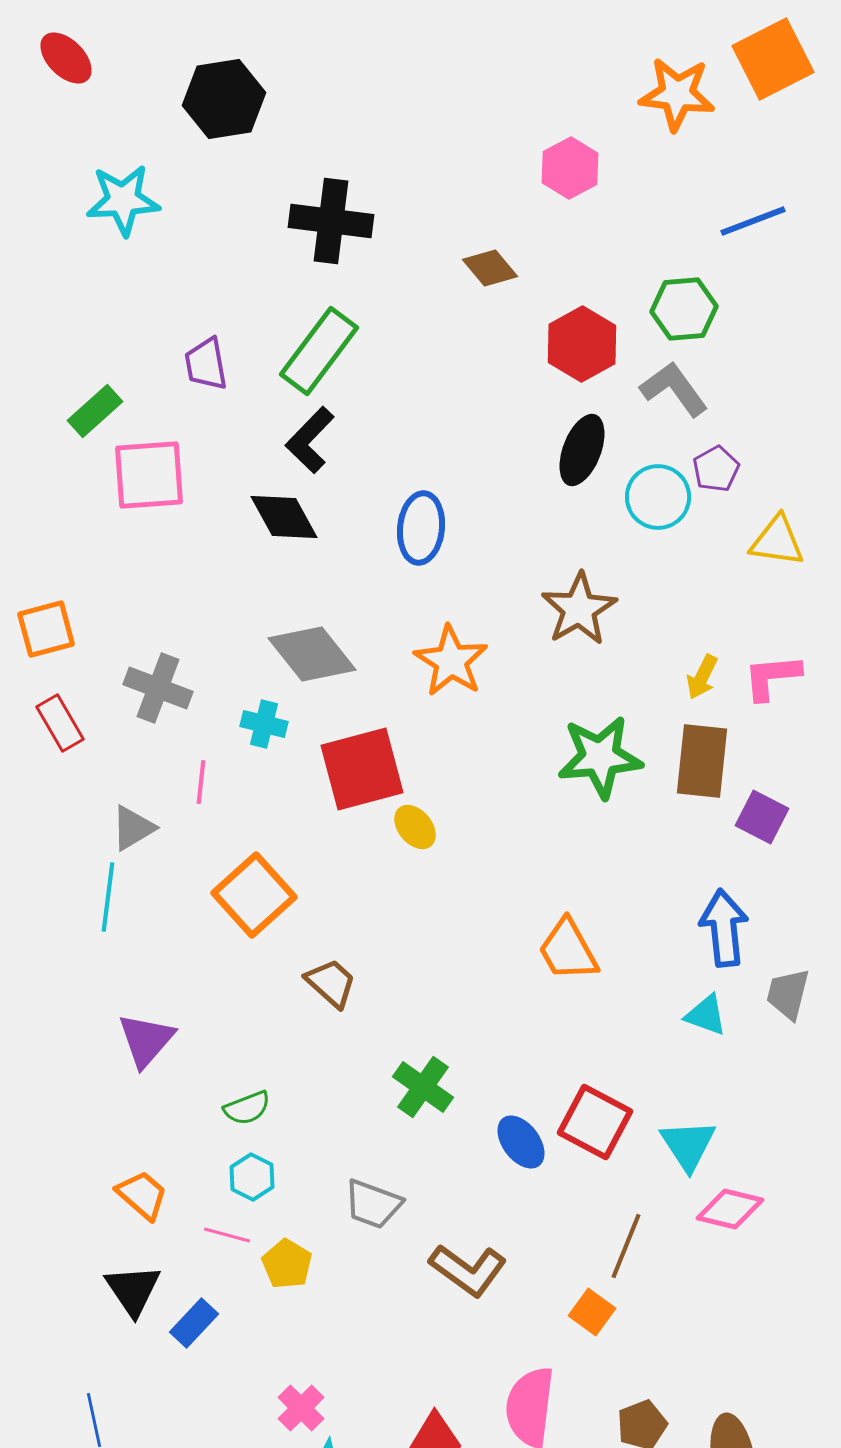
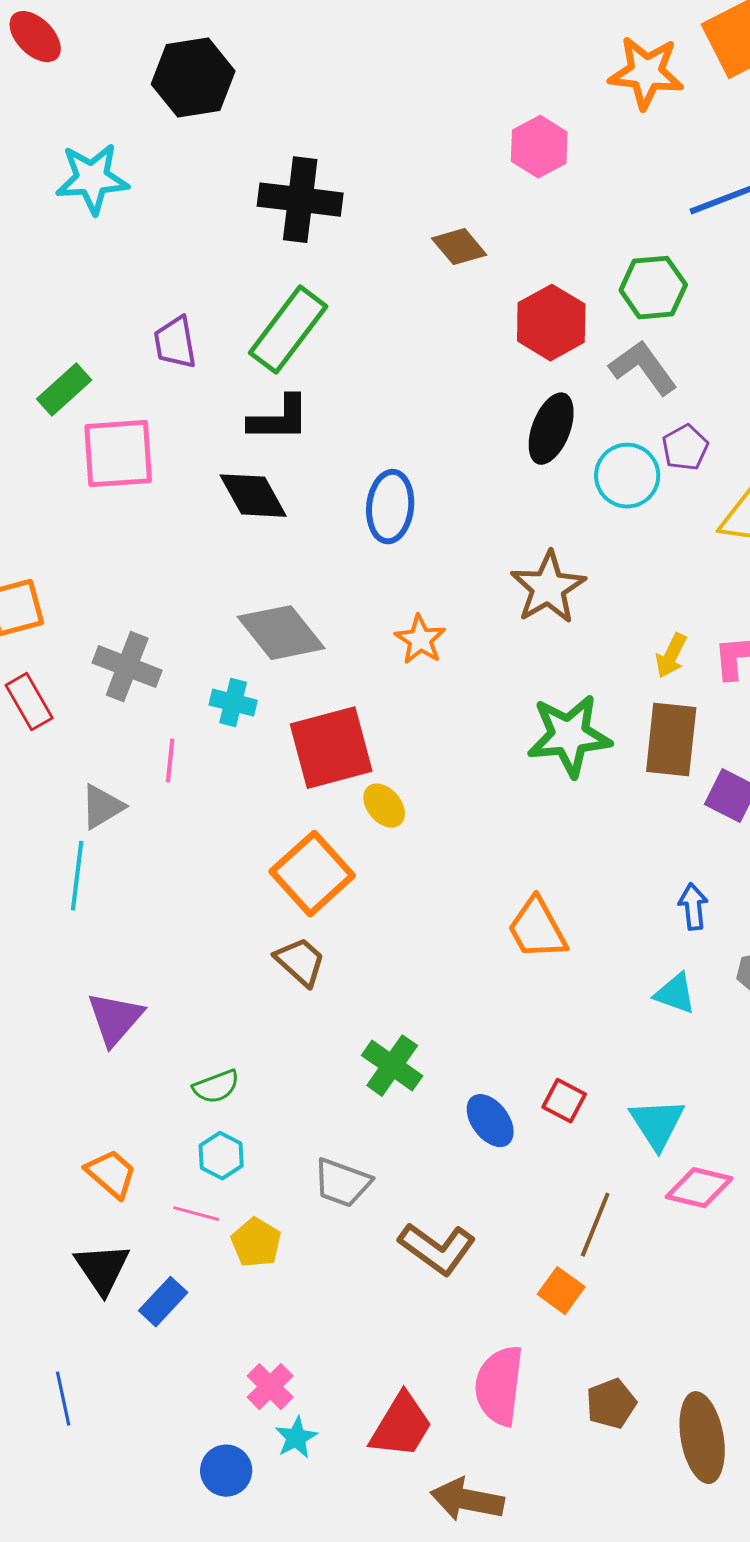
black L-shape: (310, 440) -> (279, 419), turned -134
orange star: (451, 661) -> (420, 640), size x0.7
orange square: (254, 895) -> (312, 874), moved
blue arrow: (724, 928) -> (693, 907), size x0.6
red square: (595, 1122) -> (564, 1101), size x0.6

